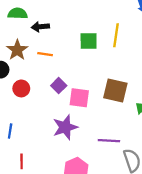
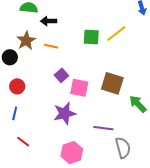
yellow line: (116, 35) -> (116, 33), turned 40
red circle: (21, 88) -> (17, 86), moved
red line: (22, 161) -> (23, 142), turned -56

